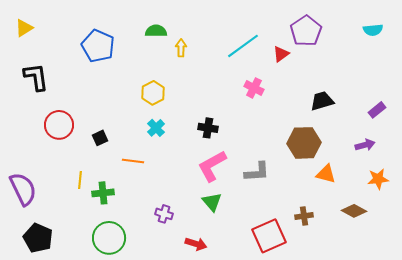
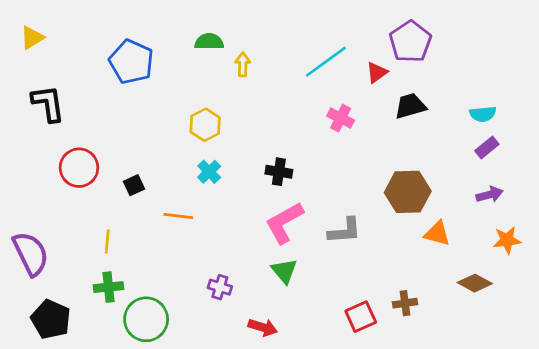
cyan semicircle: (373, 30) -> (483, 114), moved
black trapezoid: (322, 101) -> (410, 106), moved
purple rectangle: (377, 110) -> (487, 148), moved
green cross: (103, 193) -> (109, 287), moved
brown cross: (304, 216) -> (405, 303), moved
red square: (269, 236) -> (361, 317), size x0.7

